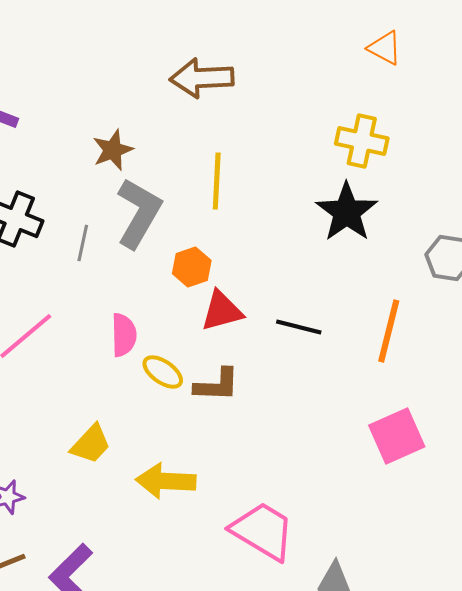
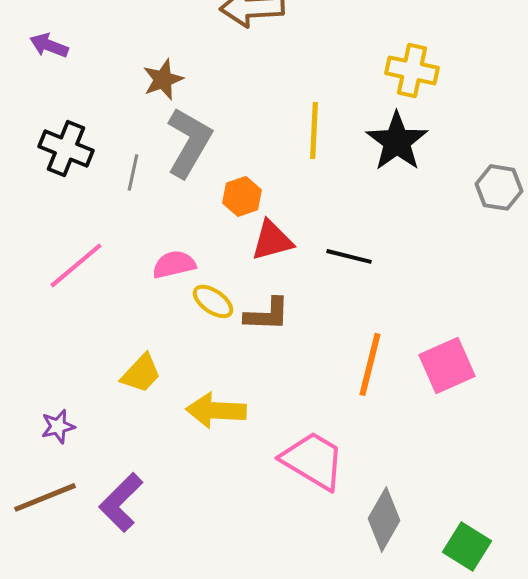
yellow line: (217, 181) -> (314, 130), moved
orange line: (389, 331) -> (370, 364), moved
pink semicircle: (124, 335) -> (174, 264), turned -102

